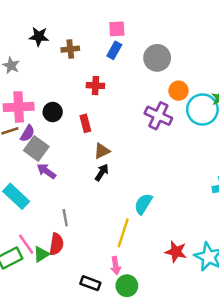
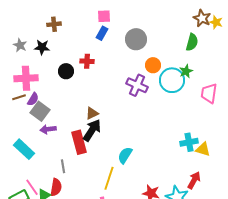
black star: (39, 36) -> (42, 47), moved
brown cross: (70, 49) -> (54, 24), moved
black circle: (53, 112) -> (66, 71), moved
red rectangle: (85, 123) -> (79, 142), moved, size x1.6
purple arrow: (46, 171) -> (48, 129), turned -42
black arrow: (102, 172) -> (92, 130), size x1.6

